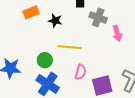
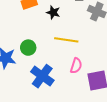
green circle: (45, 60) -> (28, 48), moved

